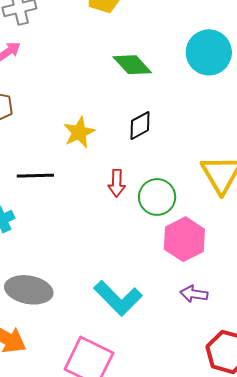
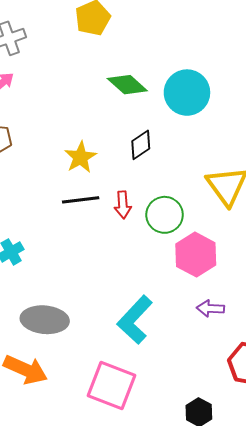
cyan circle: (209, 52) -> (187, 93), moved
black line: (35, 176) -> (81, 200), moved
cyan L-shape: (118, 298) -> (135, 320), turned 93

